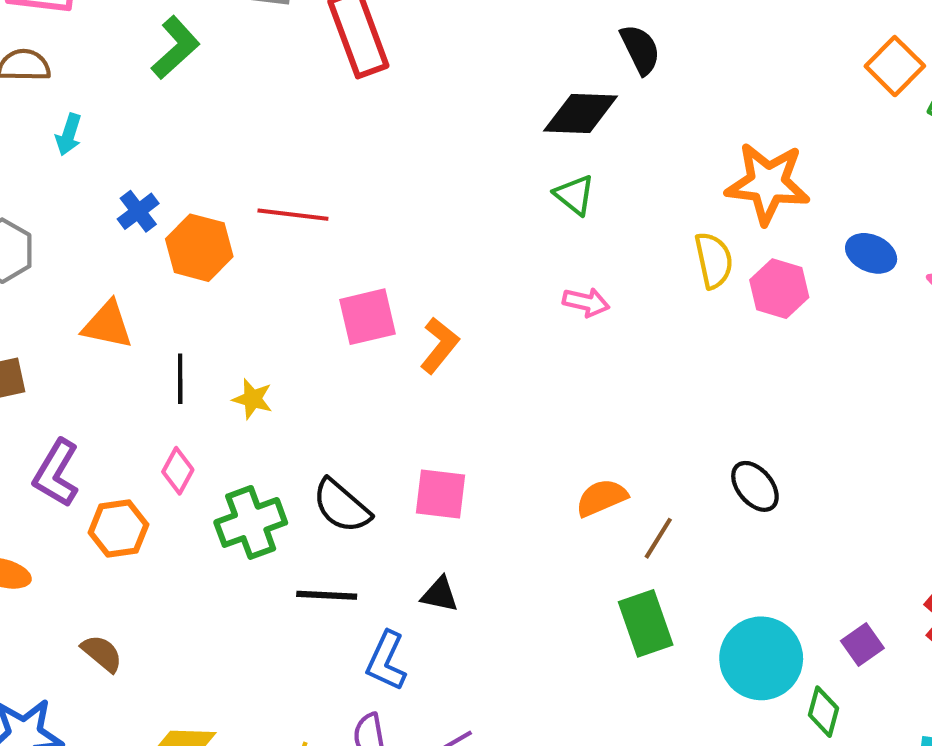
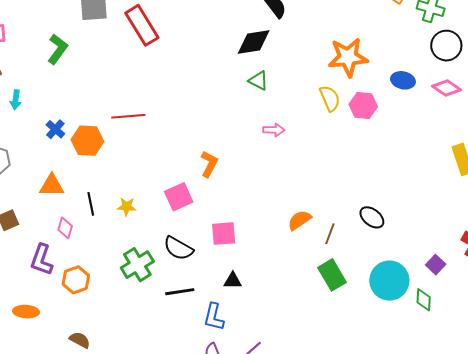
pink square: (368, 317) -> (179, 197), moved
pink diamond: (178, 471) -> (65, 228), moved
black ellipse: (755, 486) -> (372, 217), moved

